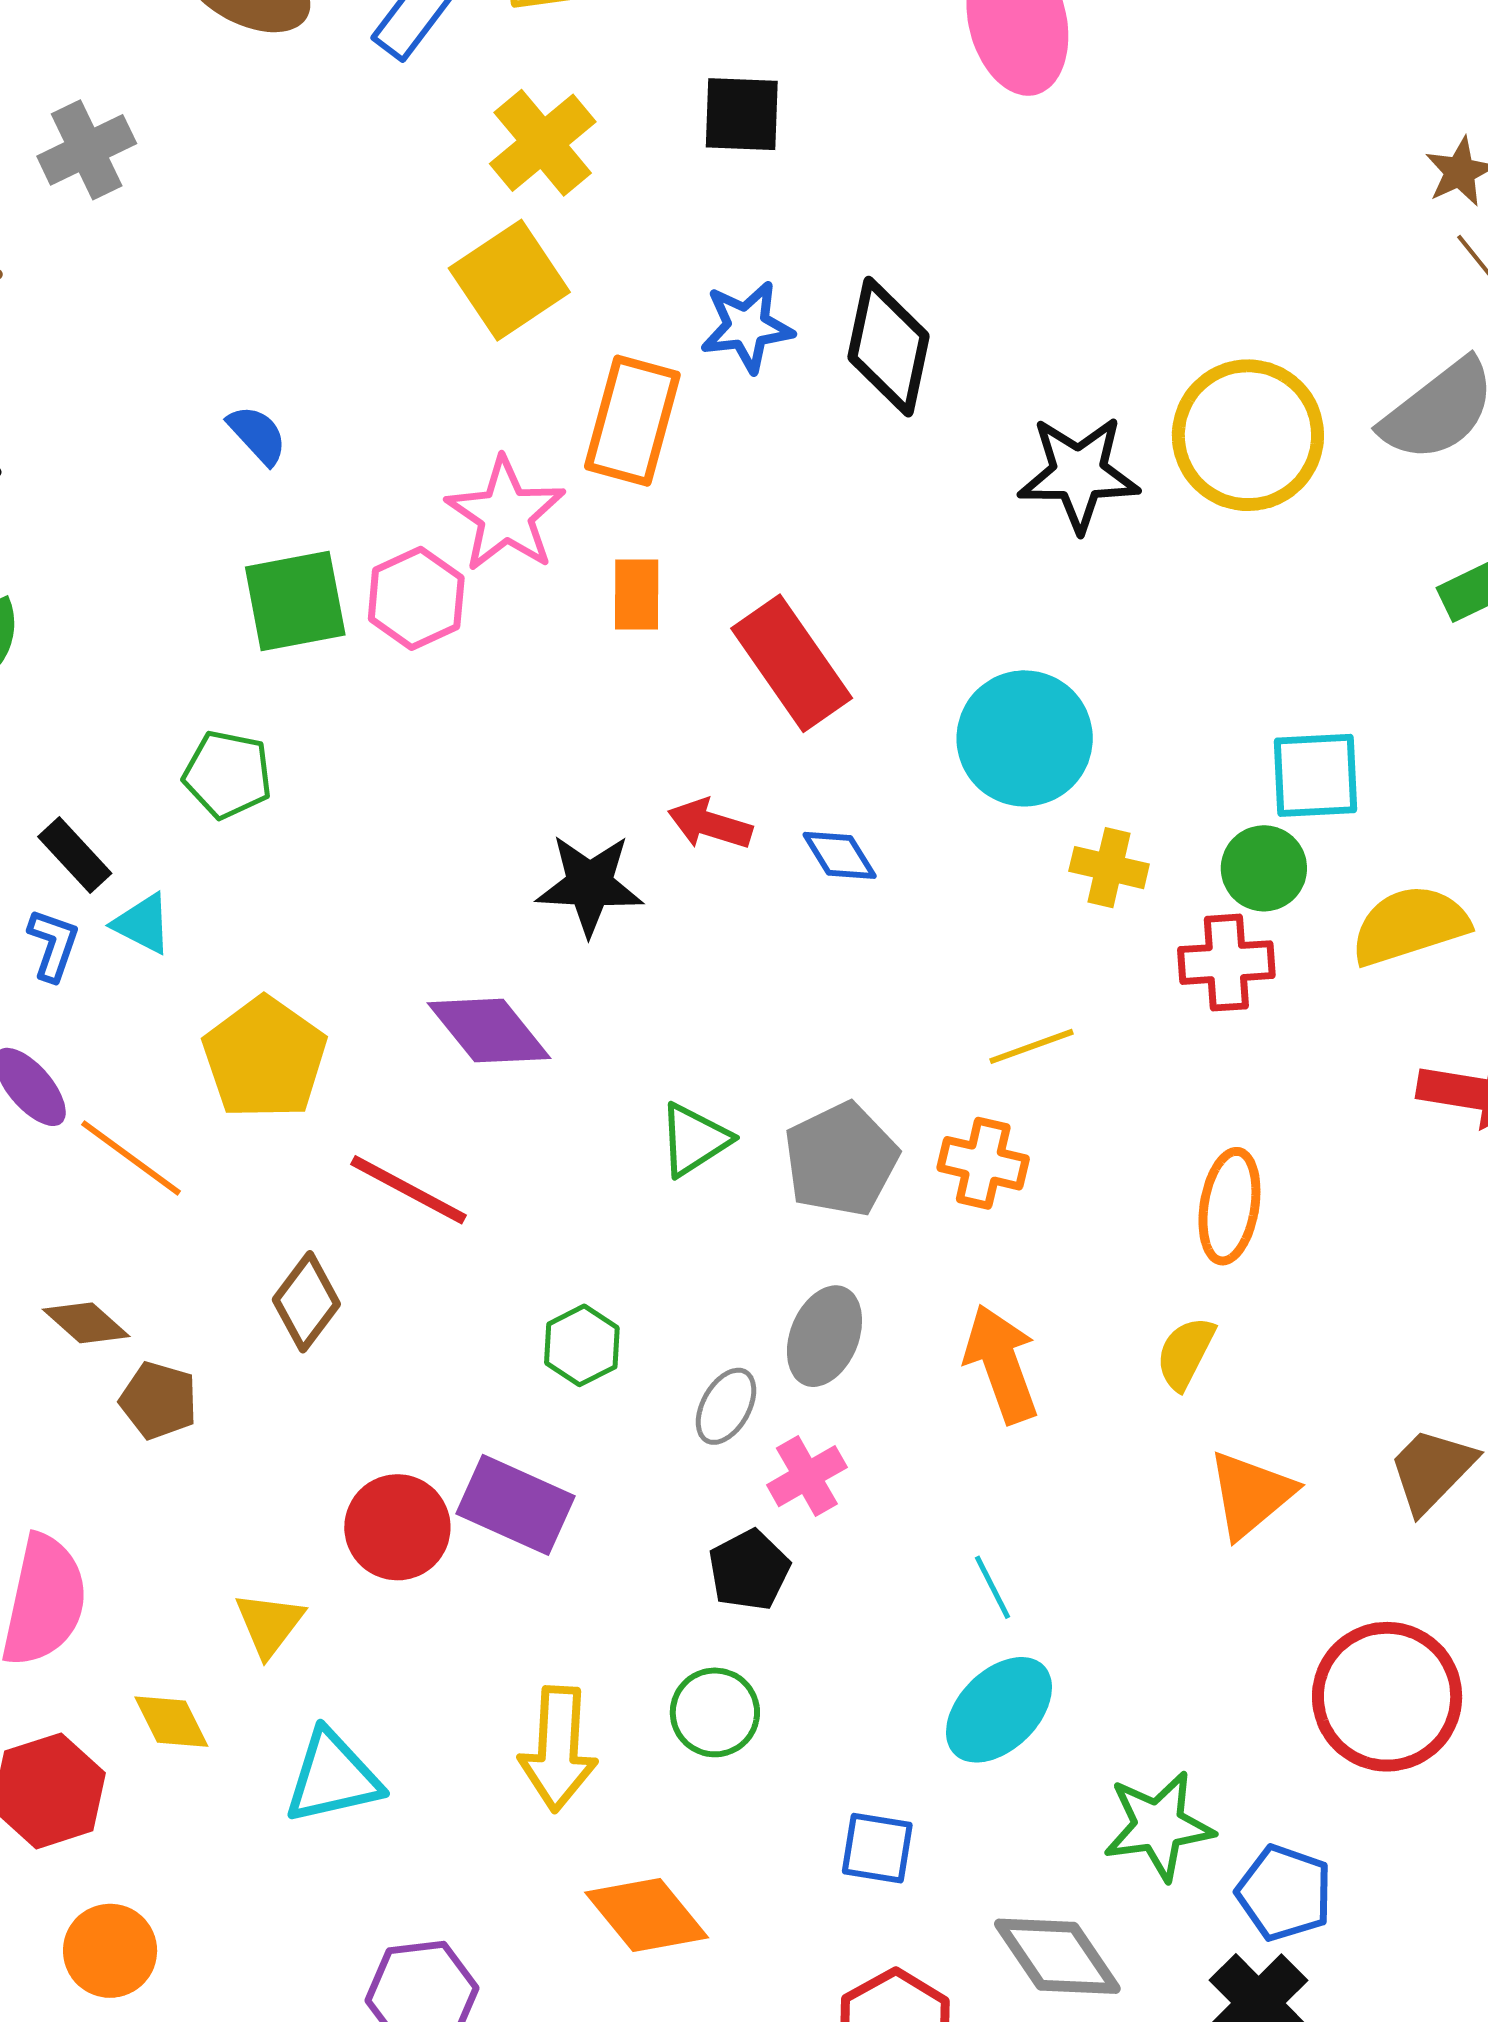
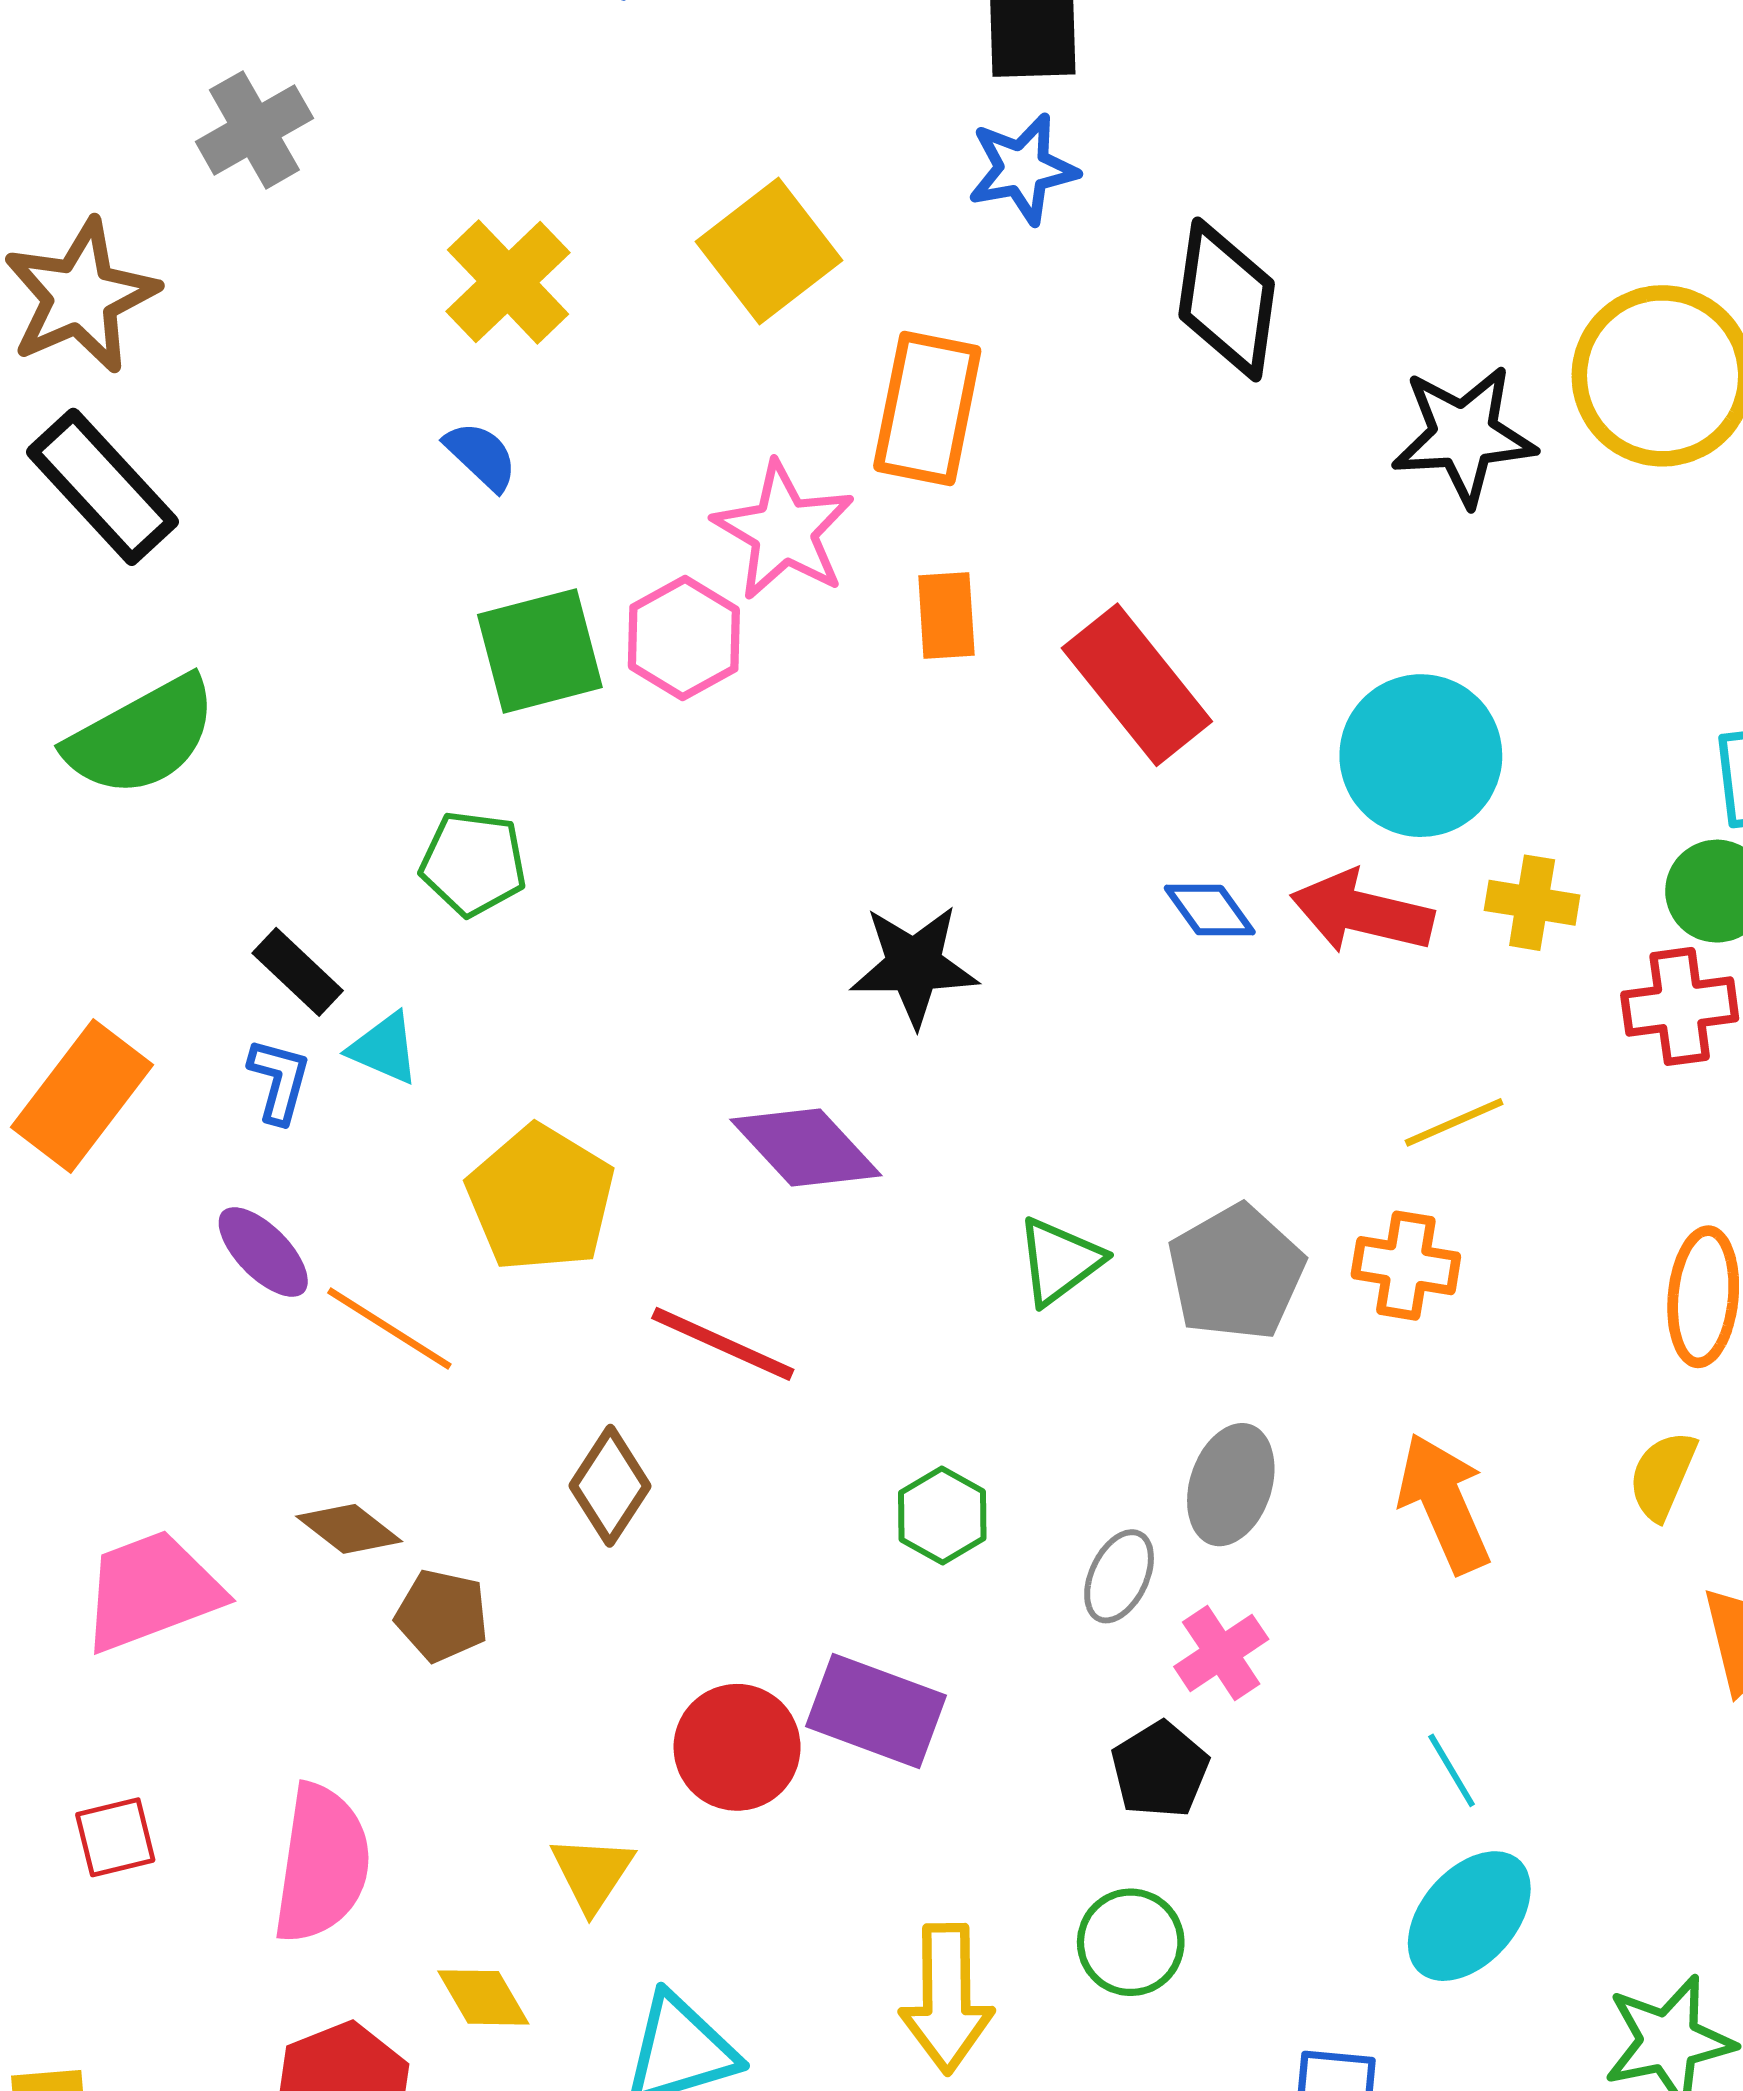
yellow cross: (543, 143) -> (508, 282), moved
blue star: (747, 327) -> (1023, 169), moved
red arrow: (710, 824) -> (1362, 912), moved, size x1.4

